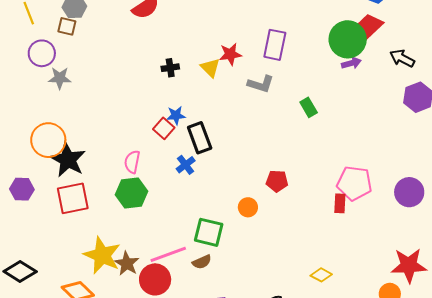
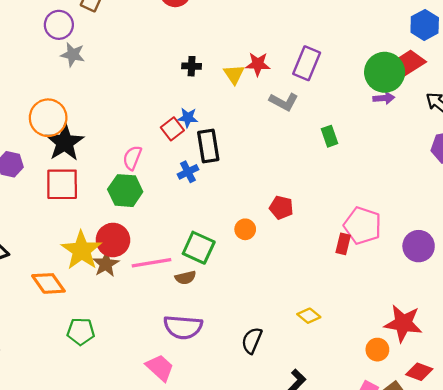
red circle: (155, 279) -> (113, 240), moved

